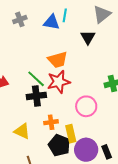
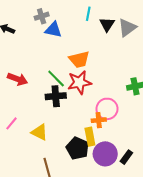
gray triangle: (102, 14) -> (127, 28), moved
blue triangle: (51, 22) -> (53, 30), moved
black triangle: (88, 37) -> (107, 24), moved
orange cross: (51, 122) -> (99, 120), moved
black rectangle: (107, 152) -> (126, 157), turned 56

